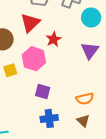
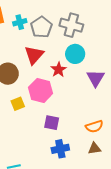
cyan circle: (91, 18) -> (75, 54), moved
brown triangle: (83, 121) -> (94, 148), turned -48

